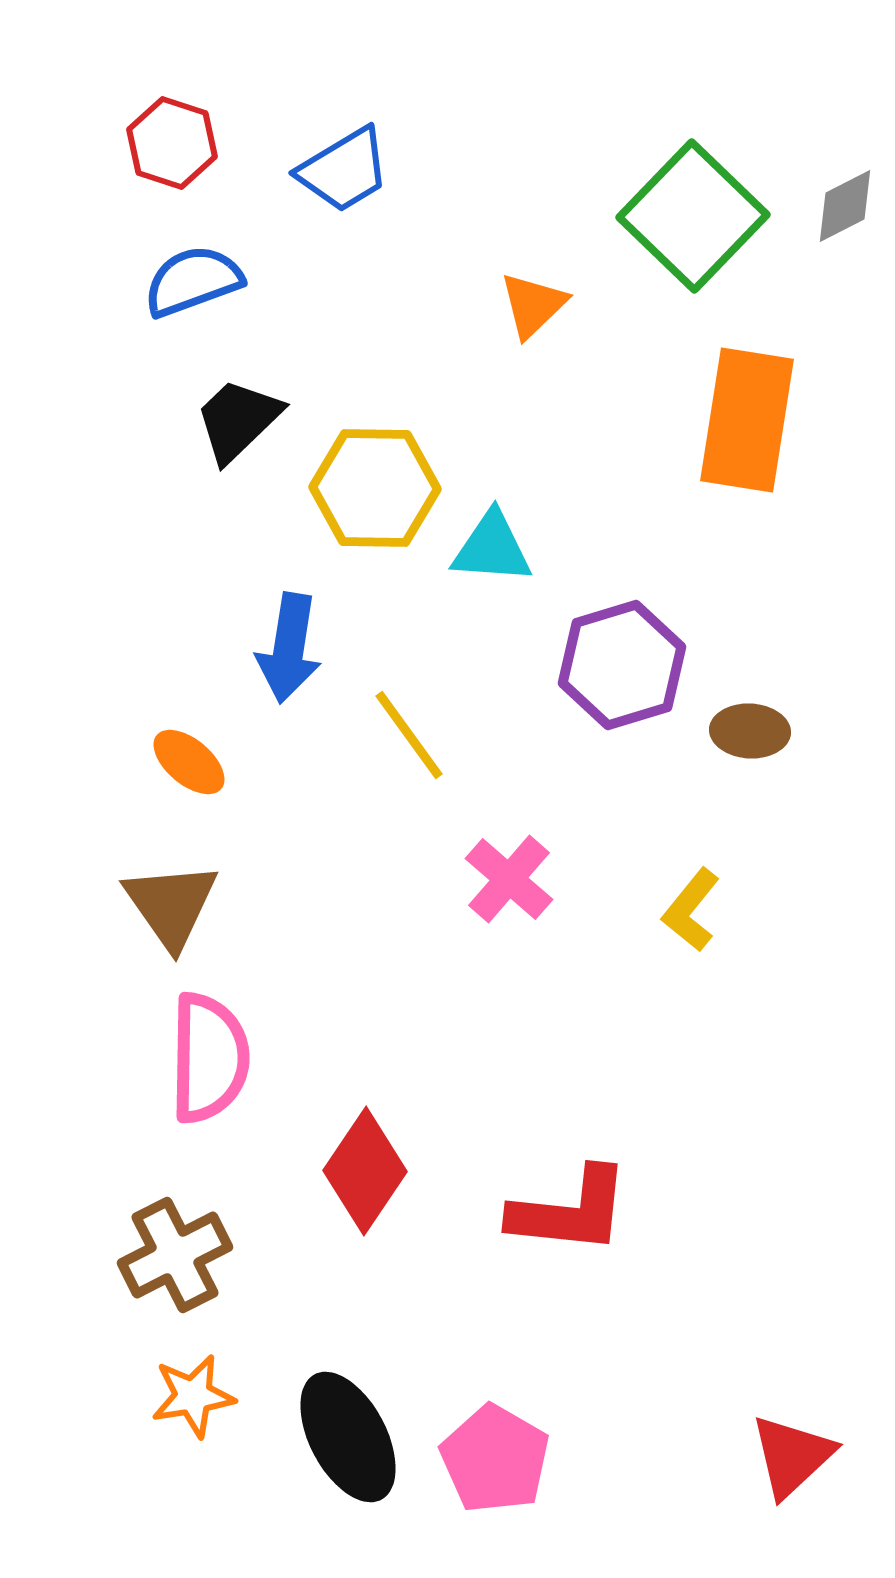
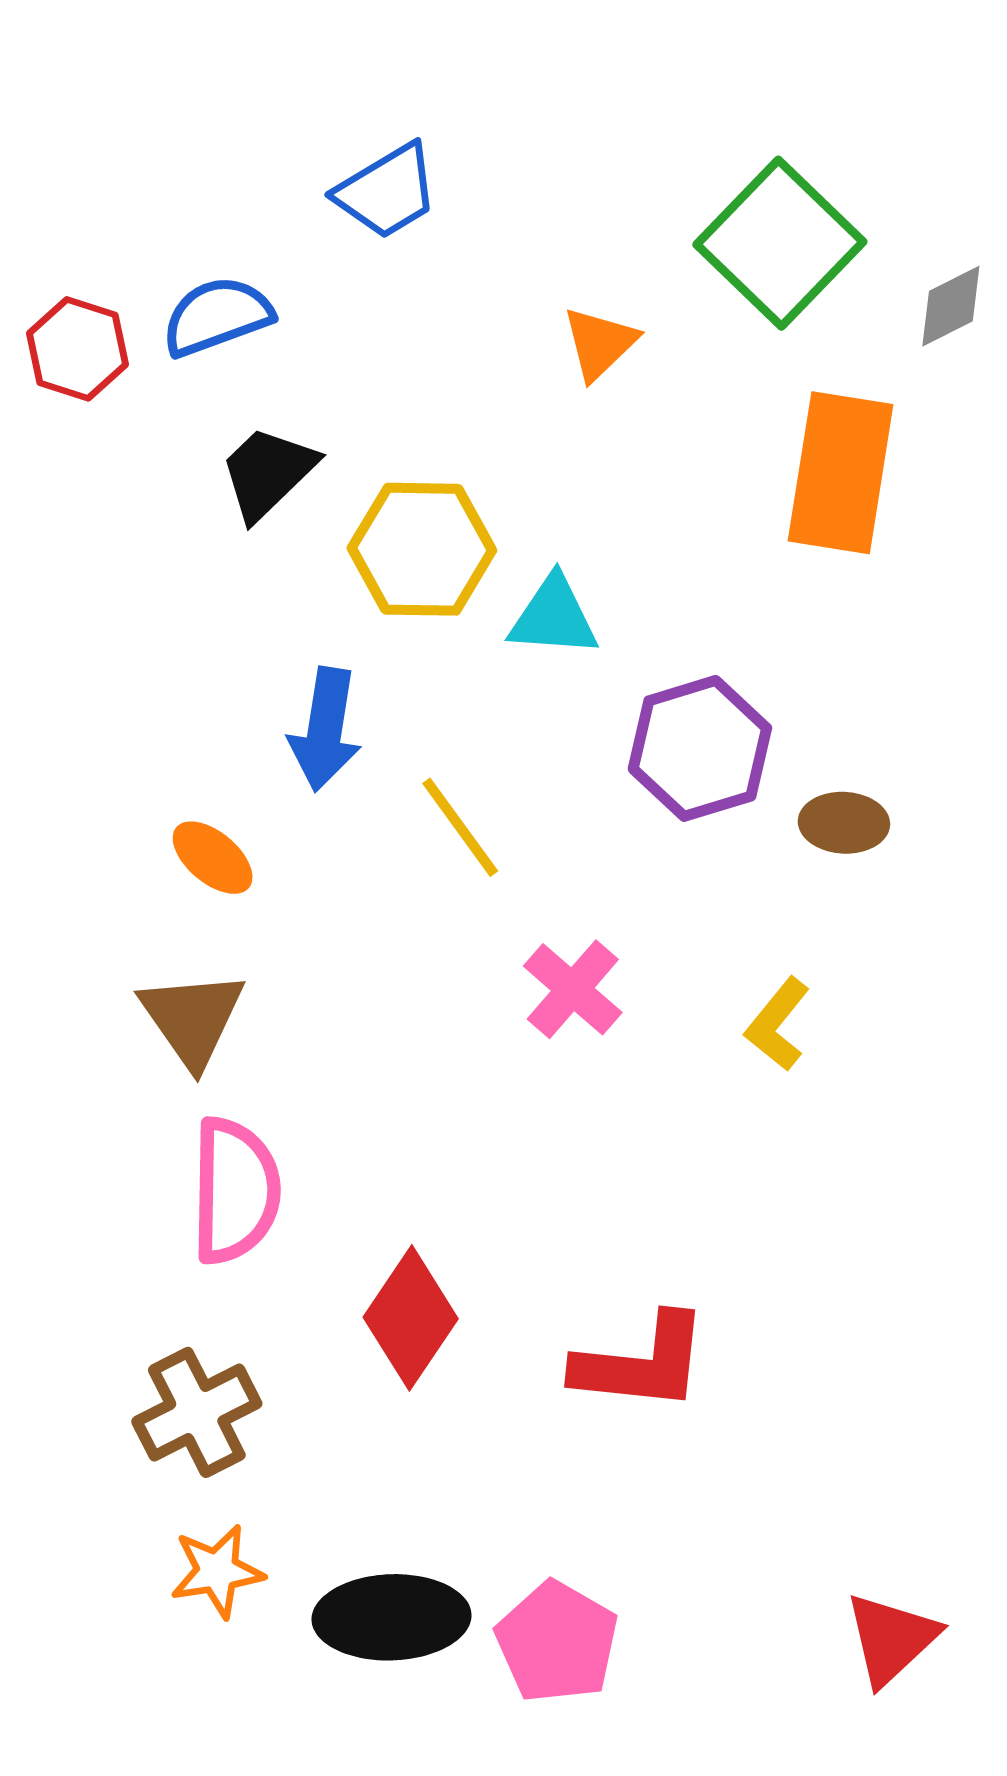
red hexagon: (172, 143) -> (77, 349), moved
gray diamond: (845, 206) -> (951, 306), moved
black ellipse: (348, 1437) -> (392, 1617), turned -64

